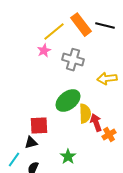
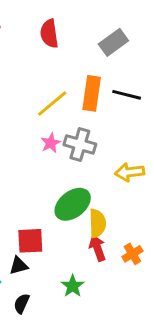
orange rectangle: (81, 25) -> (92, 93), turned 45
pink star: (44, 51) -> (51, 143), moved
red arrow: (96, 123) -> (97, 248), moved

